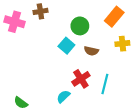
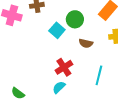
cyan square: (66, 46) -> (57, 30), moved
red cross: (81, 79) -> (64, 67), moved

